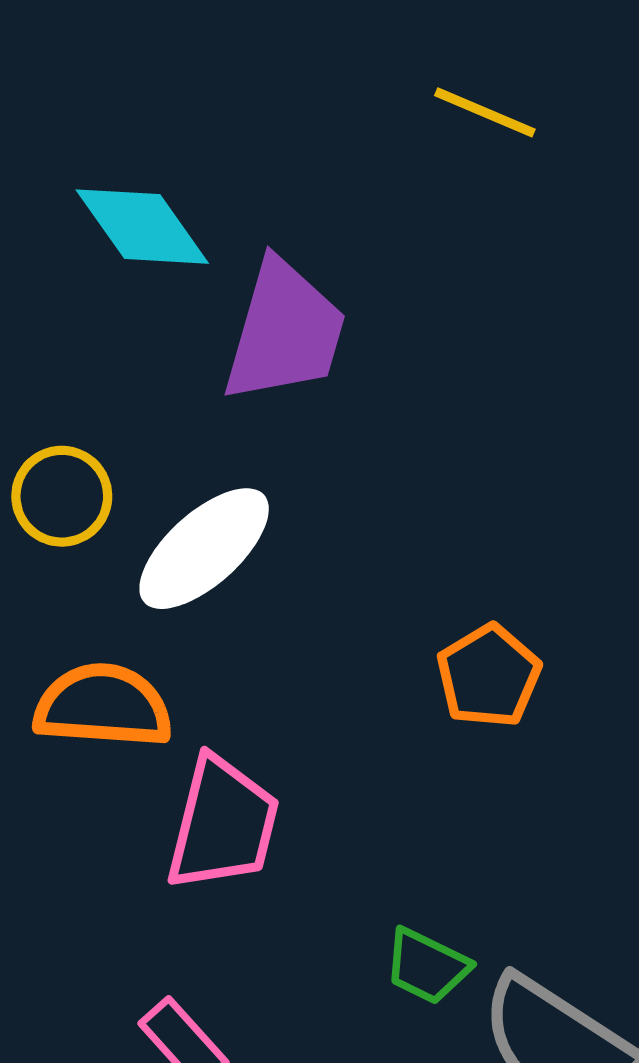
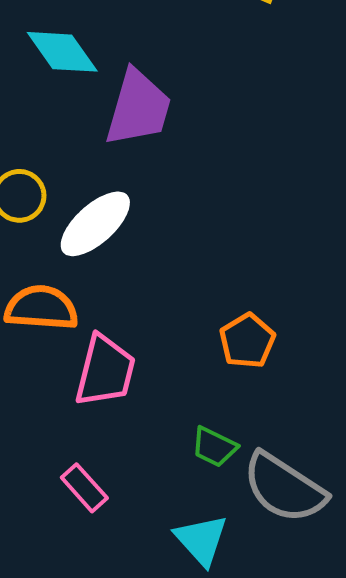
orange pentagon: (489, 676) -> (247, 341), moved

